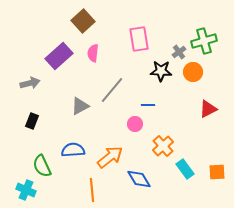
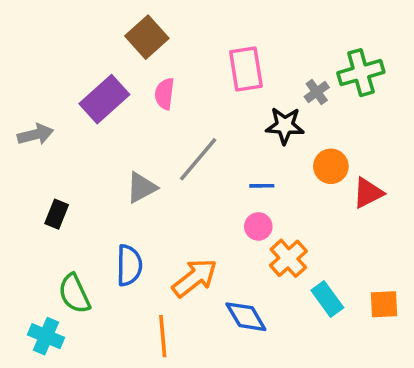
orange circle: (193, 72) -> (331, 166), moved
gray arrow: (30, 83) -> (35, 134), moved
pink circle: (135, 124) -> (258, 226), moved
blue semicircle: (73, 150) -> (129, 265), turned 95

